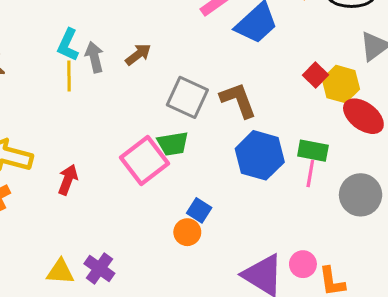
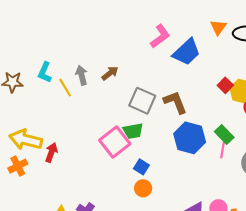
cyan L-shape: (68, 45) -> (45, 72), moved
yellow line: (69, 76) -> (65, 88), turned -30
green rectangle: (313, 151) -> (224, 134), turned 36
red arrow: (68, 180) -> (51, 152), moved
blue square: (199, 210) -> (141, 167), moved

